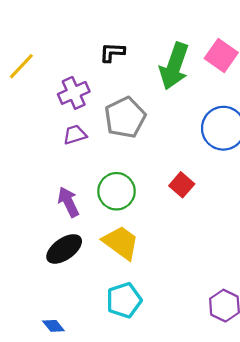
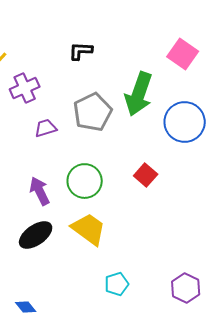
green arrow: (174, 66) -> (139, 94), moved
purple cross: (74, 93) -> (25, 88), moved
cyan pentagon: (124, 300) -> (117, 284), moved, size x0.7

